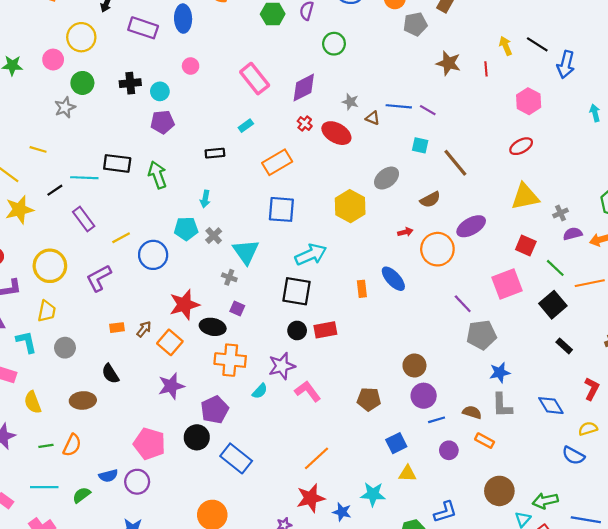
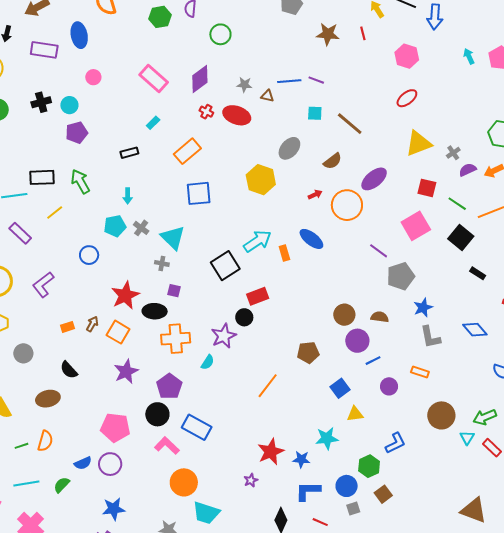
yellow line: (121, 238) -> (55, 213), moved
blue circle: (153, 255) -> (89, 255), size x0.7
cyan arrow: (311, 255) -> (257, 241), moved
black square: (296, 291) -> (225, 266), turned -32
black circle: (297, 330) -> (244, 317), moved
pink L-shape: (308, 391) -> (167, 446), moved
brown semicircle: (472, 412) -> (380, 317), moved
orange line: (317, 458) -> (268, 386), moved

